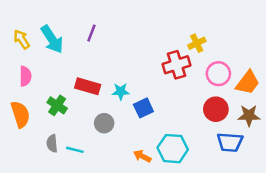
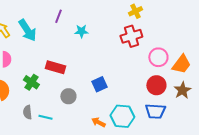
purple line: (91, 33) -> (58, 16), moved
yellow cross: (197, 43) -> (135, 11), moved
red cross: (177, 65) -> (131, 36), moved
cyan star: (121, 91) -> (81, 31), moved
brown star: (249, 116) -> (182, 90), turned -30
blue trapezoid: (230, 142) -> (155, 111), moved

